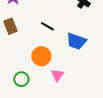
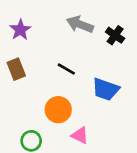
pink triangle: (57, 75) -> (80, 135), turned -40

